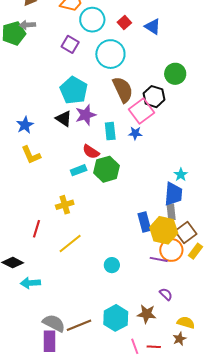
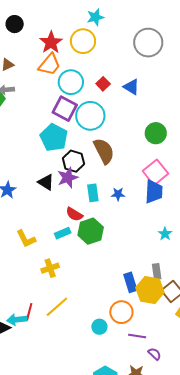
purple square: (70, 44) -> (65, 109), moved, size x1.4
cyan pentagon: (74, 90) -> (54, 138), moved
black hexagon: (154, 97) -> (74, 161), moved
pink square: (141, 111) -> (156, 172), moved
yellow L-shape: (31, 155) -> (26, 239), moved
blue trapezoid: (173, 194) -> (154, 191), moved
red line: (37, 229) -> (29, 312), moved
orange circle: (171, 250) -> (121, 312), moved
purple line: (159, 259) -> (137, 336), moved
cyan arrow: (30, 283) -> (17, 320), moved

